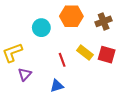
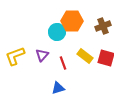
cyan circle: (41, 28) -> (57, 32), moved
purple triangle: (25, 74) -> (42, 55), moved

